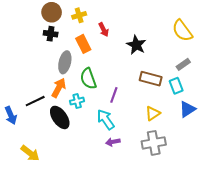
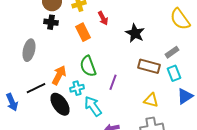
gray ellipse: (65, 62) -> (29, 50), moved
gray rectangle: (183, 64) -> (172, 52), moved
yellow triangle: (153, 113) -> (151, 100), turned 49
cyan arrow: (106, 119) -> (93, 106), moved

